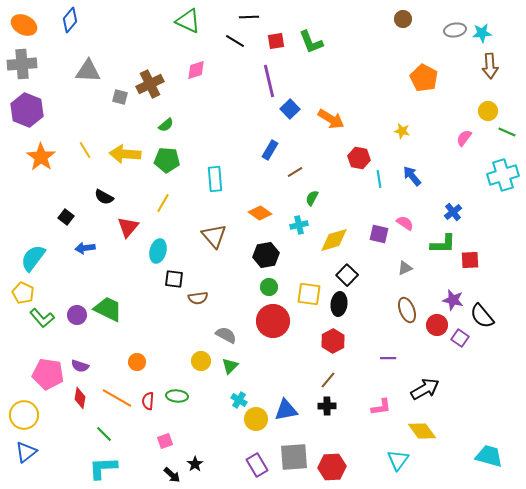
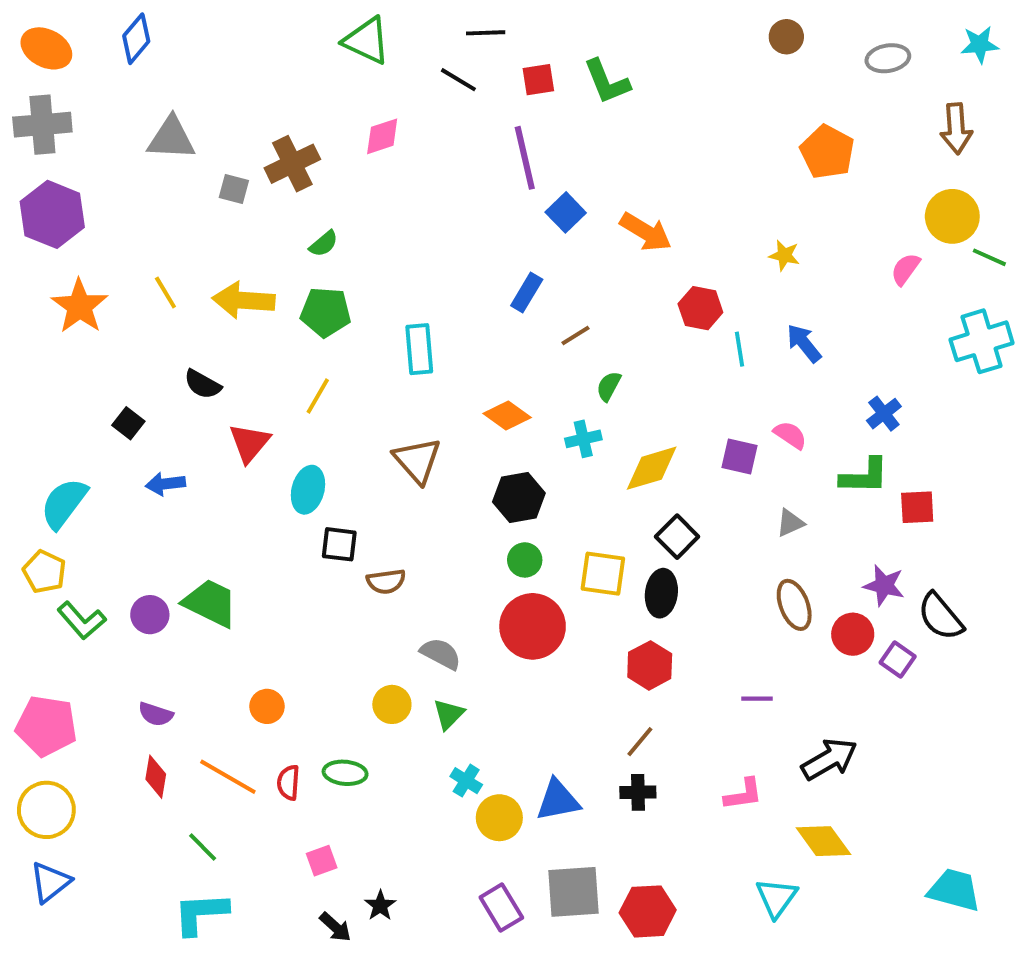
cyan star: (482, 33) -> (980, 45), moved
yellow circle: (488, 111) -> (952, 216), size x1.4
pink pentagon: (48, 374) -> (46, 726), moved

